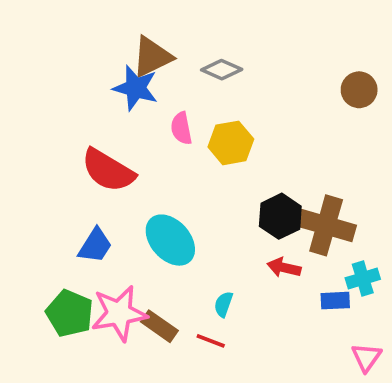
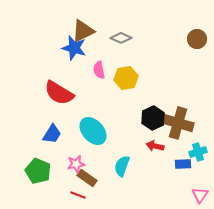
brown circle: (359, 90) -> (197, 39), moved
cyan semicircle: (223, 304) -> (122, 166), size x1.5
pink star: (119, 313) -> (76, 164), moved, size x0.6
red line: (211, 341) -> (78, 195), moved

